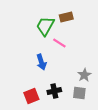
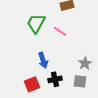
green trapezoid: (45, 26) -> (36, 23), moved
blue arrow: (41, 62) -> (43, 60), moved

